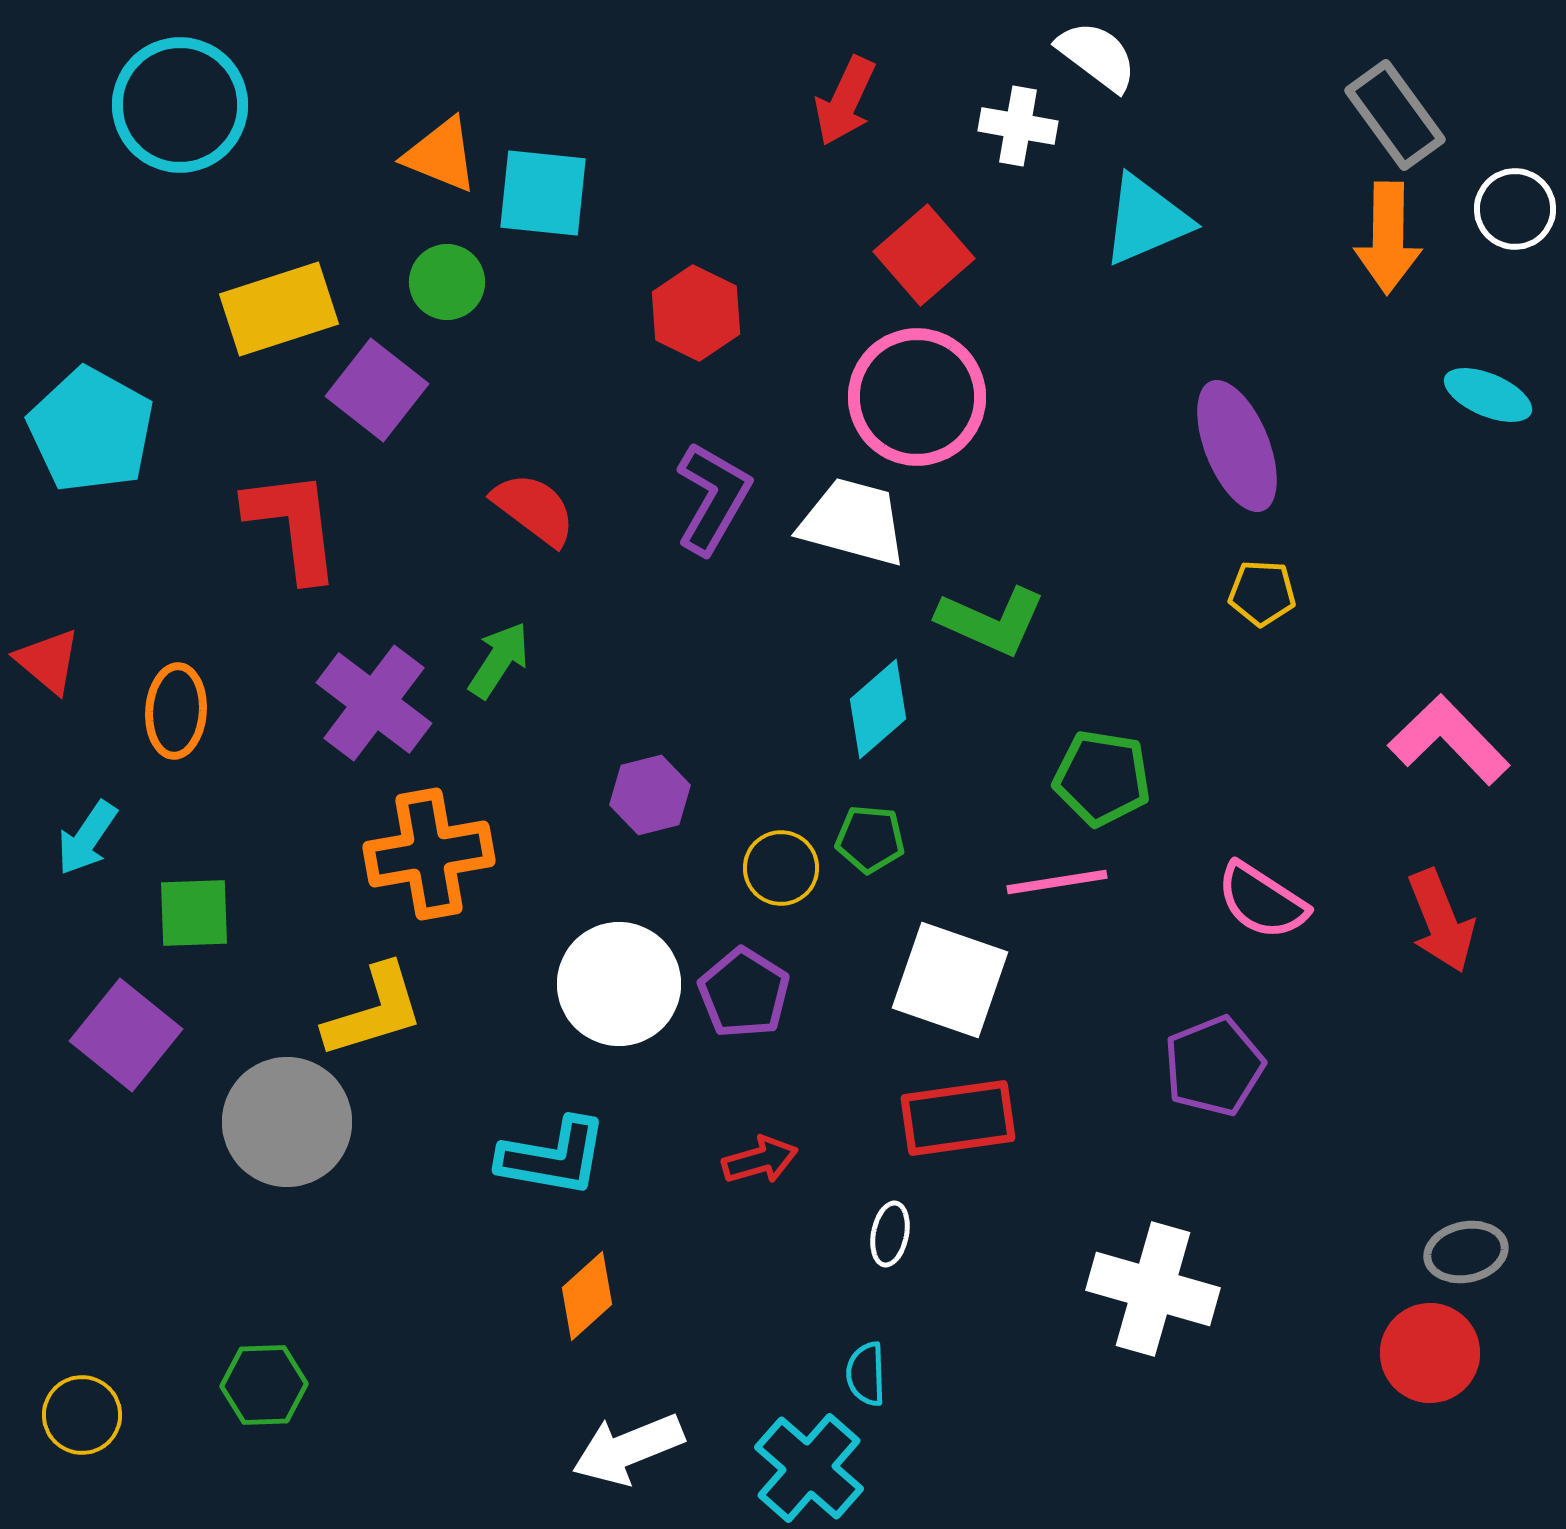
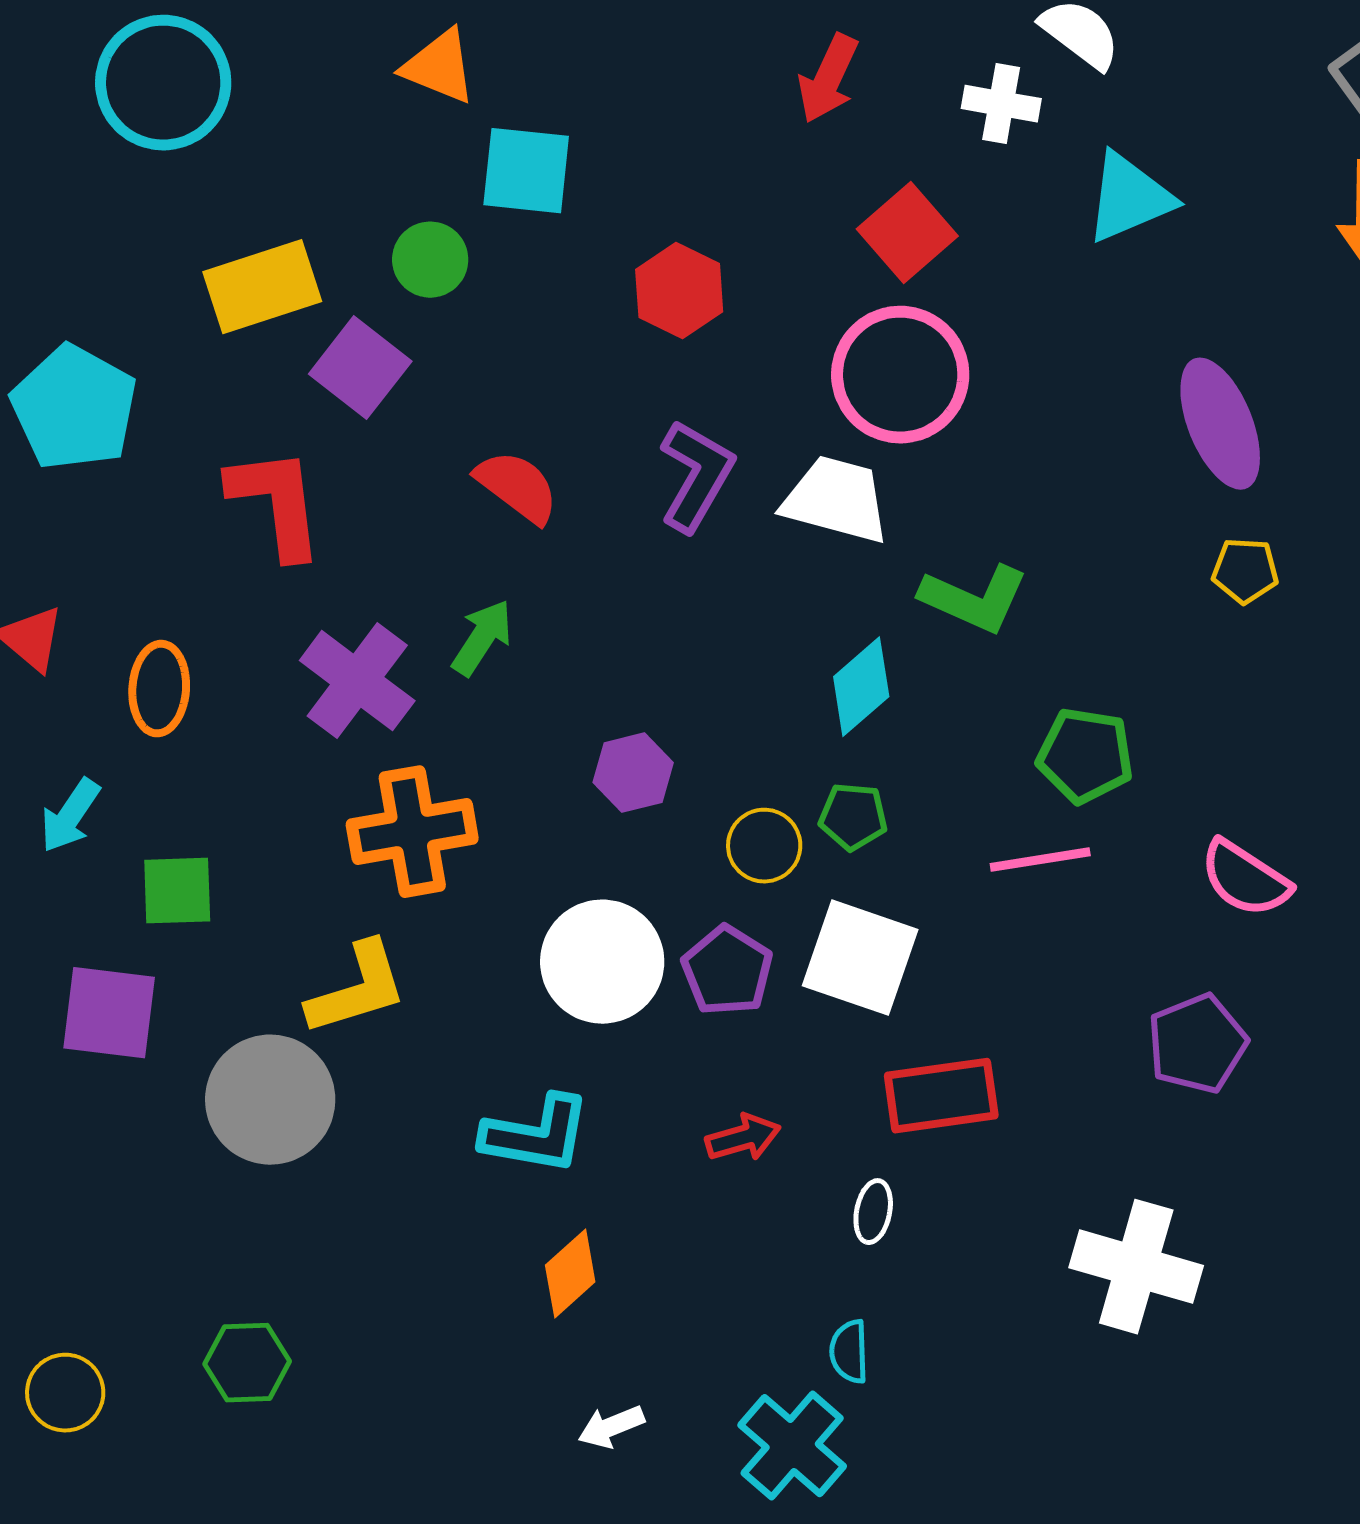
orange triangle: (441, 155) -> (439, 67), moved
white square: (950, 980) -> (860, 958), moved
purple square: (126, 1035) -> (109, 1013), turned -32
white arrow: (628, 1449) -> (611, 1427), size x0.6

